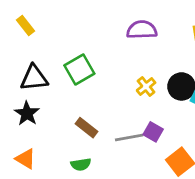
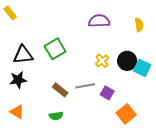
yellow rectangle: (26, 26) -> (10, 13), moved
black star: (27, 113) -> (18, 80), turned 30
gray line: (129, 138) -> (85, 86), moved

